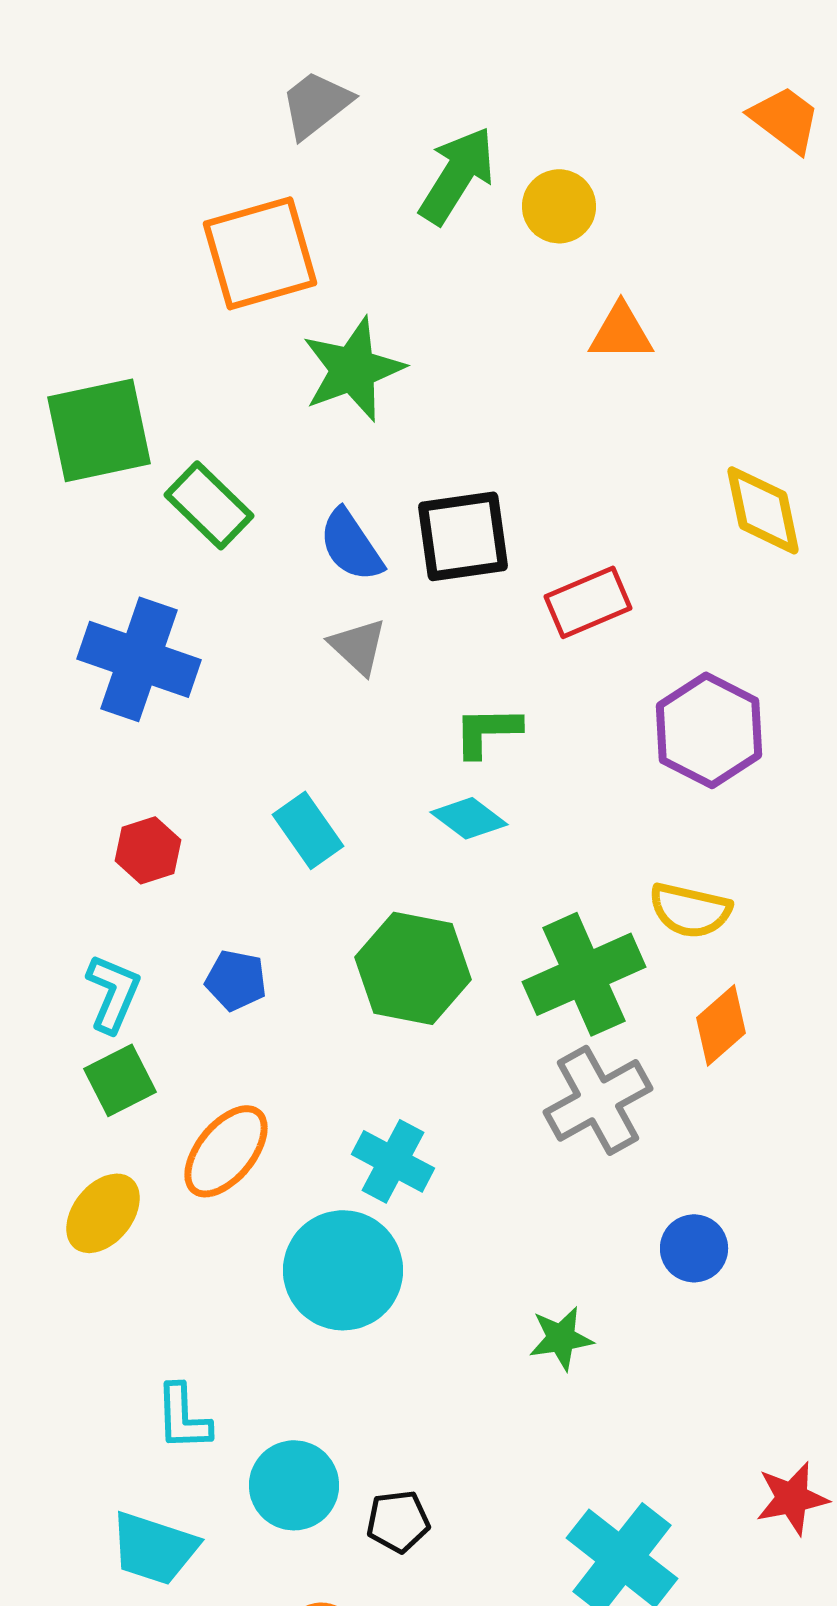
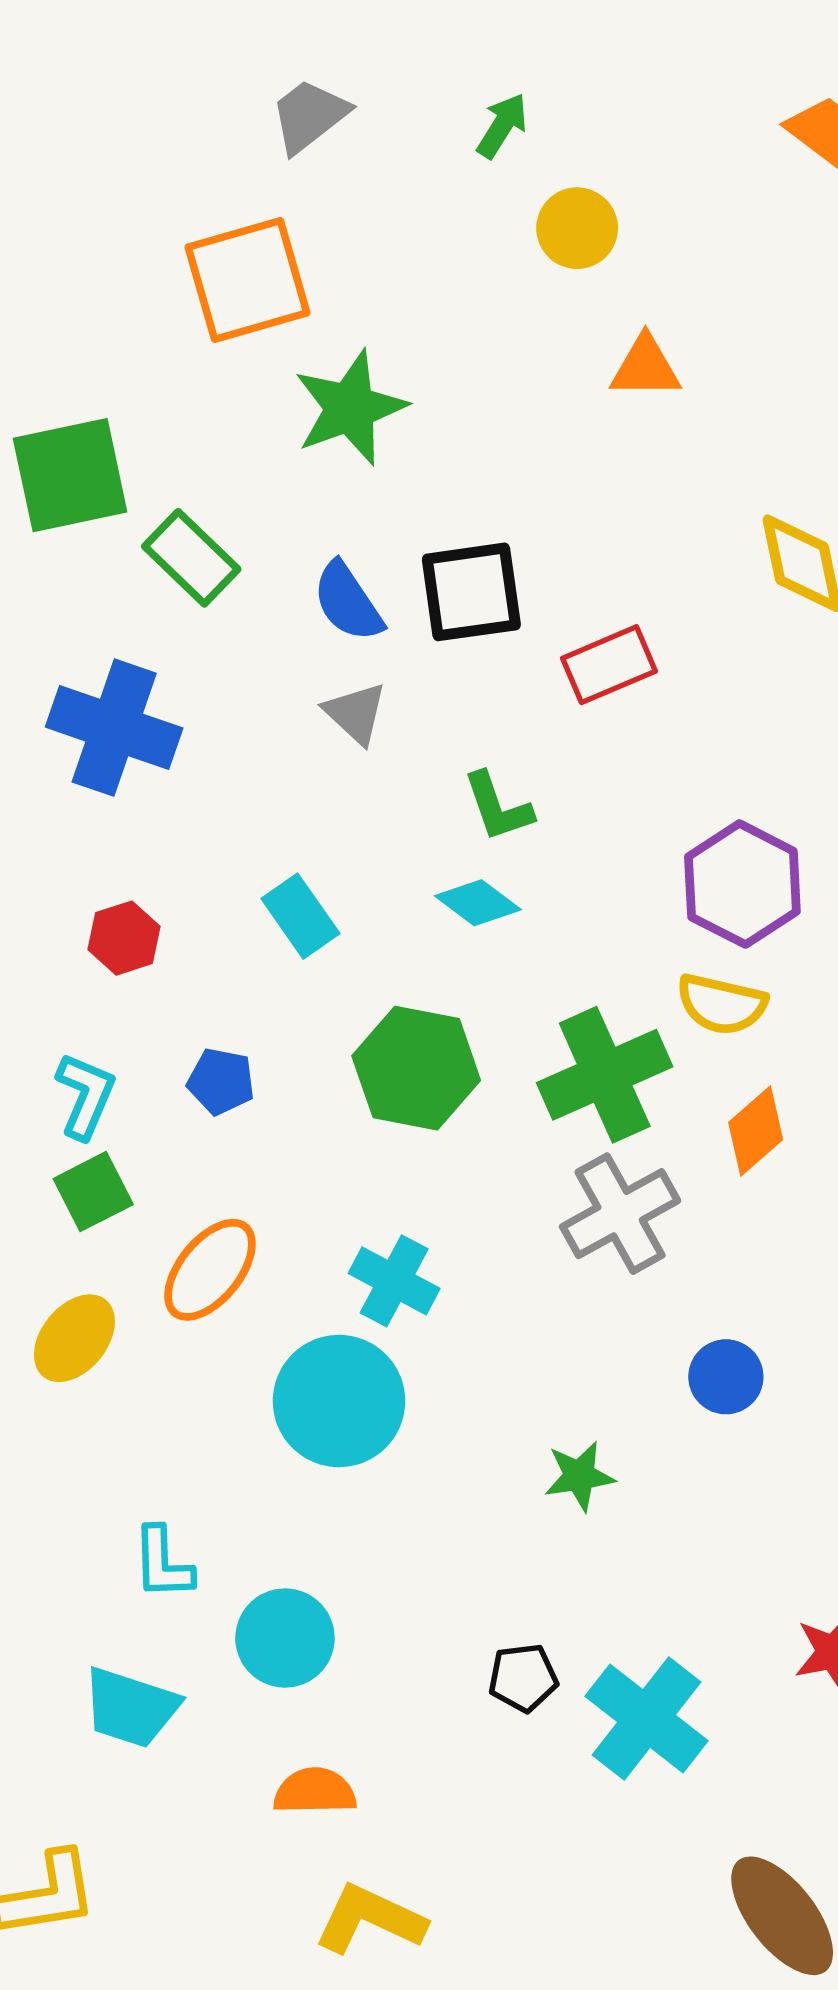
green arrow: (457, 175) -> (502, 126), moved, size x0.6
purple hexagon: (709, 730) -> (742, 884), moved
green L-shape: (487, 731) -> (498, 807), turned -108
black pentagon: (398, 1521) -> (523, 1678), moved

